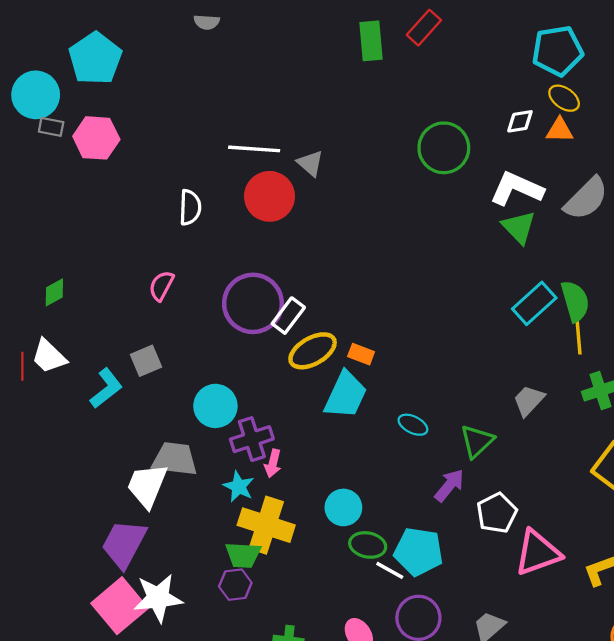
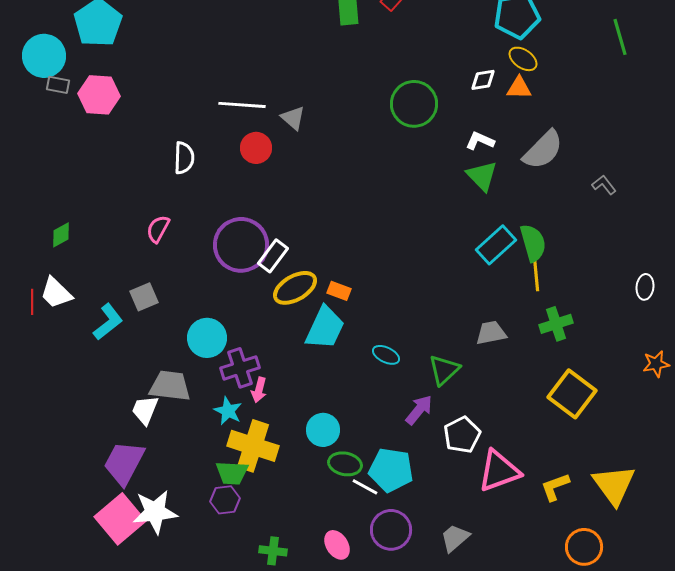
white L-shape: (517, 189) -> (480, 141), size x0.6
red circle: (270, 196) -> (256, 148), size x0.7
gray trapezoid: (529, 400) -> (491, 333), turned 36
white trapezoid: (147, 485) -> (145, 410), size x0.7

